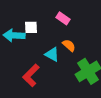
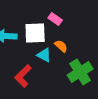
white square: (31, 27) -> (35, 33), moved, size x1.6

